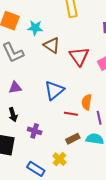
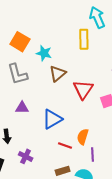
brown triangle: (52, 45) -> (58, 74), turned 36
purple triangle: (15, 88) -> (22, 108), moved

